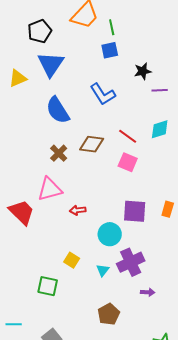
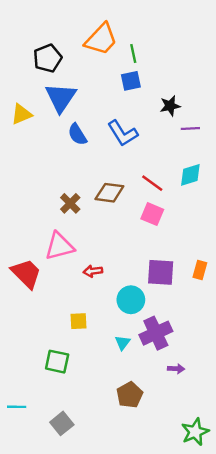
blue semicircle: (58, 110) -> (77, 134), moved, size x0.7
yellow square: (72, 260) -> (79, 321), moved, turned -35

